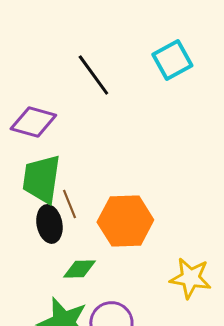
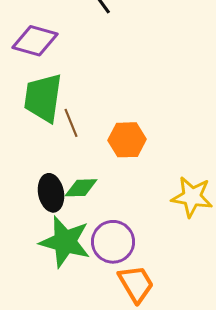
orange hexagon: (125, 221) -> (127, 140), size x0.7
black ellipse: (49, 224) -> (51, 193), moved

